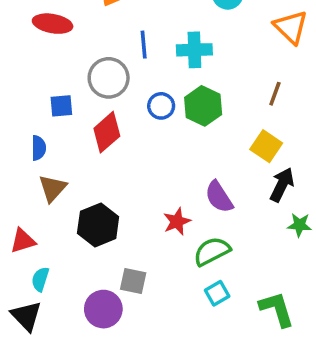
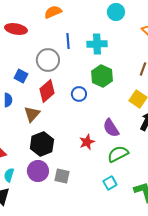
blue square: (61, 106) -> (21, 76), turned 32
blue circle: (161, 106) -> (79, 94), moved
brown triangle: (53, 188) -> (32, 114), moved
green semicircle: (212, 251) -> (118, 154), moved
purple circle: (103, 309) -> (38, 171), moved

